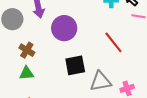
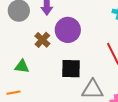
brown cross: (27, 50) -> (42, 40), moved

